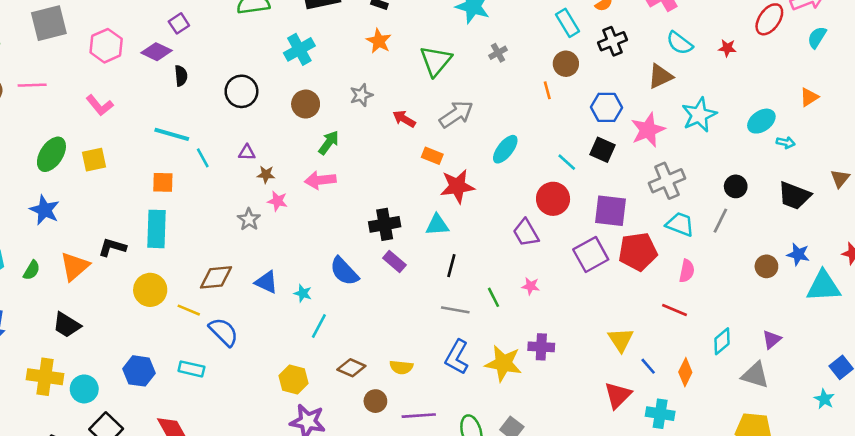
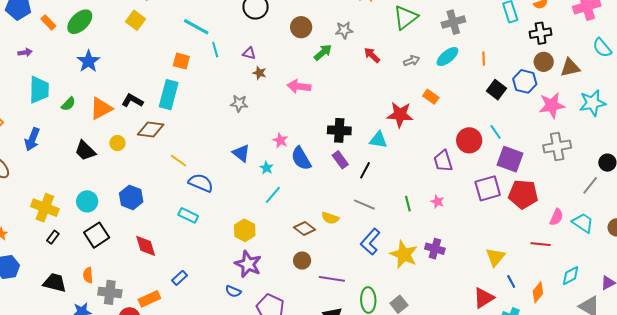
cyan semicircle: (680, 43) -> (602, 48), moved
gray cross: (498, 53) -> (453, 22), size x1.6
brown circle: (566, 64) -> (544, 62), moved
gray arrow: (456, 114) -> (412, 61), size x0.6
green arrow: (329, 143) -> (323, 52), moved
cyan ellipse: (505, 149) -> (447, 57), moved
black square: (602, 150) -> (496, 90), moved
green ellipse: (51, 154) -> (80, 22), moved
orange rectangle: (432, 156) -> (431, 97), moved
yellow square: (94, 160) -> (135, 20), moved, turned 36
cyan line: (567, 162) -> (496, 132), moved
pink star: (277, 201) -> (280, 140), moved
gray star: (249, 219) -> (239, 103), turned 30
cyan trapezoid: (680, 224) -> (583, 223), moved
black line: (451, 266) -> (365, 170), moved
brown diamond: (216, 277) -> (151, 129), moved
yellow circle: (150, 290) -> (117, 143), moved, size x0.6
gray line: (455, 310) -> (364, 205), moved
red line: (675, 310) -> (541, 244), turned -30
blue semicircle: (224, 332) -> (201, 183), turned -35
yellow semicircle: (401, 367) -> (330, 218), moved
brown diamond: (351, 368) -> (304, 229), moved
cyan rectangle: (191, 369) -> (188, 215), moved
yellow cross: (45, 377) -> (45, 208), moved

